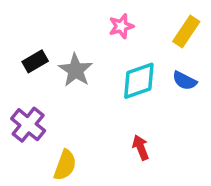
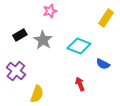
pink star: (121, 26) -> (50, 11), moved
cyan diamond: (139, 81) -> (79, 46), turned 40
blue semicircle: (185, 81) -> (103, 64), moved

